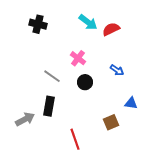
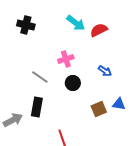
pink cross: (78, 58) -> (66, 59), turned 35
brown square: (111, 122) -> (99, 109), moved

